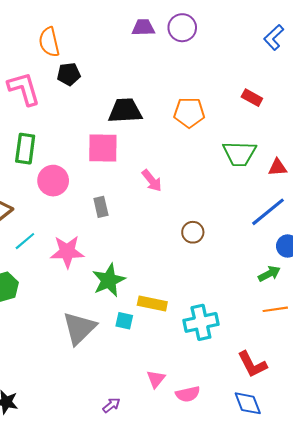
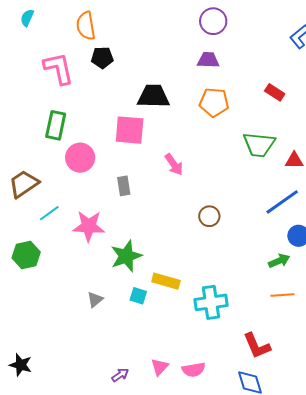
purple trapezoid: (143, 27) -> (208, 60), moved
gray triangle: (79, 328) -> (95, 300), size x0.5
pink triangle: (156, 379) -> (160, 367), moved

